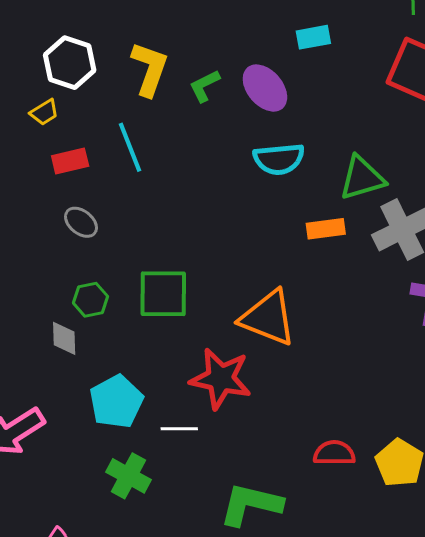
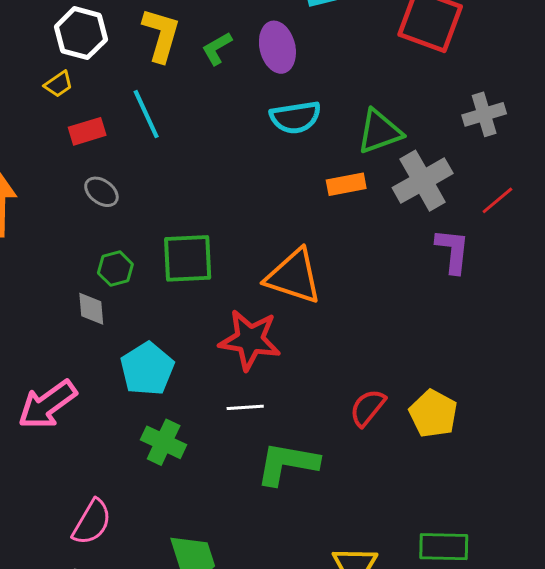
purple ellipse: (265, 88) -> (277, 47), turned 30
white line: (179, 429) -> (245, 407), moved
red semicircle: (334, 453) -> (368, 408), turned -48

